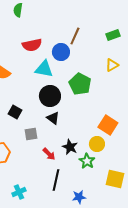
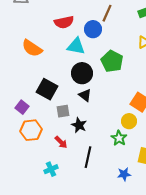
black square: (15, 112) -> (47, 89), size x1.5
black star: (70, 147) -> (79, 125), moved
red arrow: (49, 154) -> (61, 142), moved
blue star: (79, 197) -> (124, 174), moved

